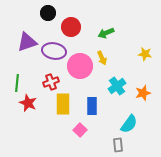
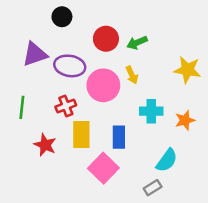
red circle: (71, 27) -> (106, 39), moved
yellow star: (145, 54) -> (187, 70), size x1.5
cyan cross: (117, 86) -> (151, 111), turned 36
red star: (28, 103) -> (45, 145), moved
pink square: (80, 130) -> (103, 168), size x1.6
gray rectangle: (118, 145) -> (153, 188), turned 64

